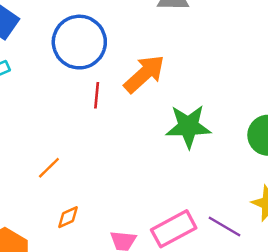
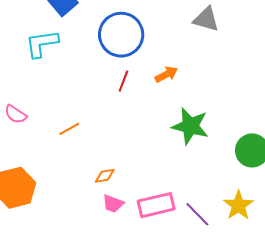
orange arrow: (144, 74) -> (166, 74), size x0.6
orange diamond: (68, 217) -> (105, 176), moved

